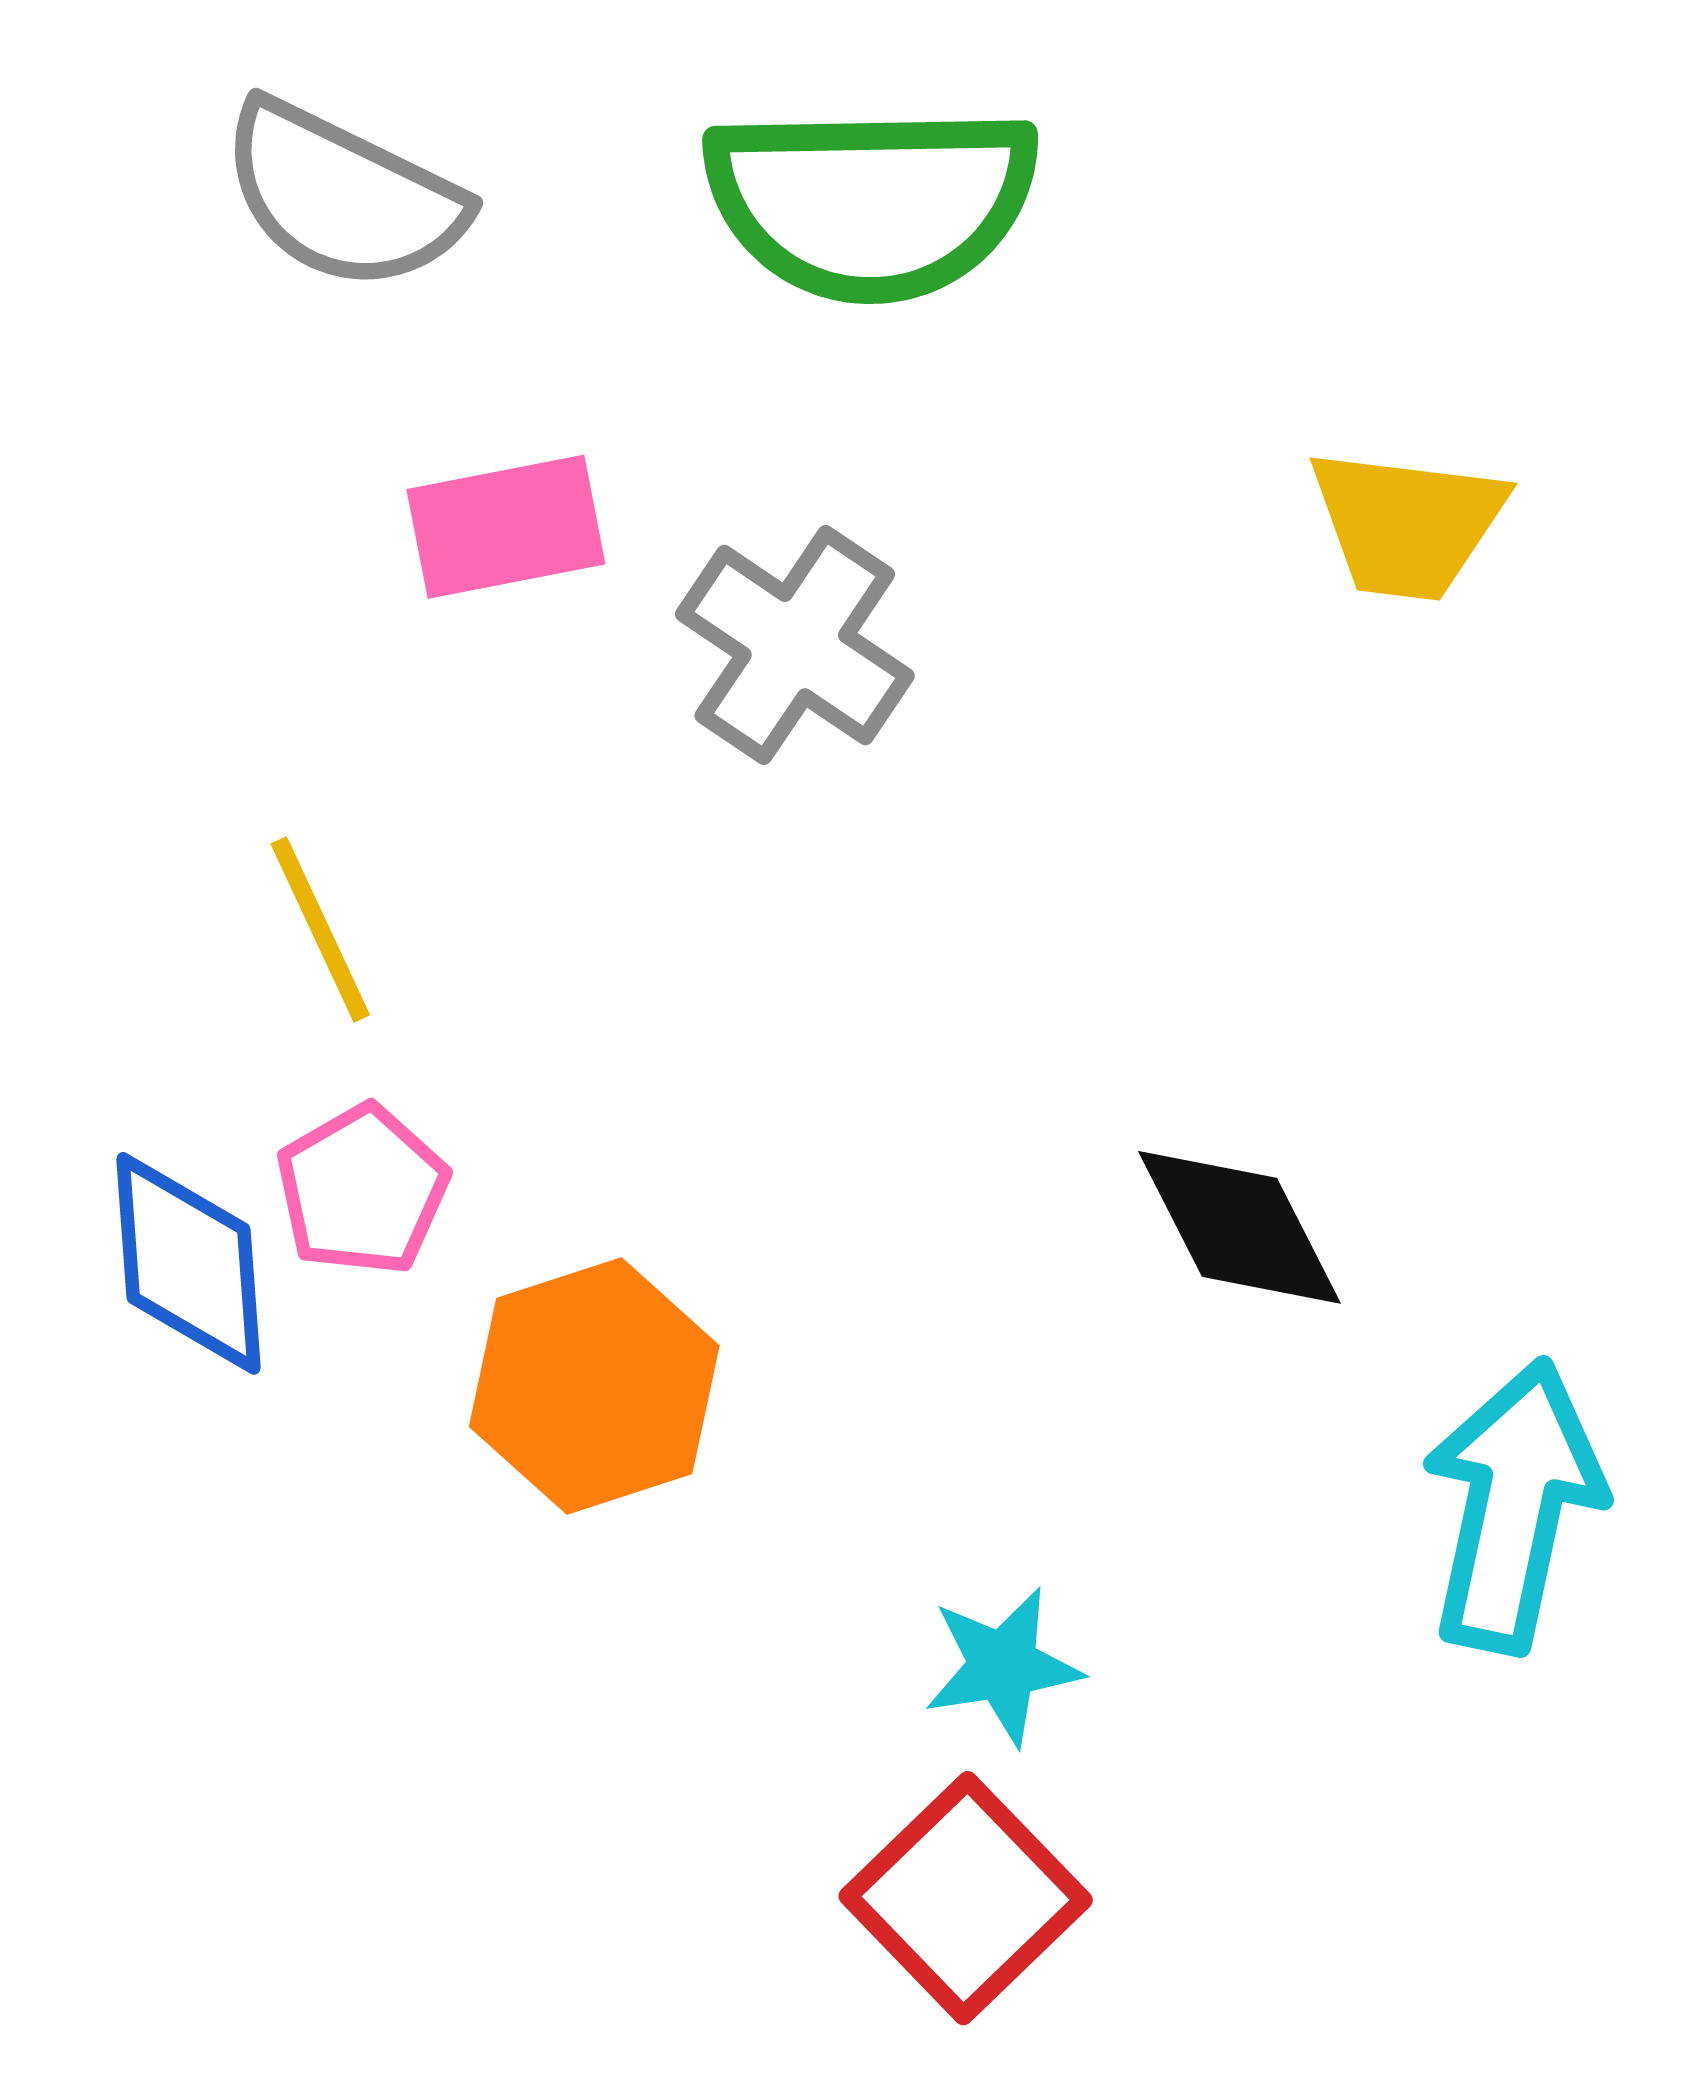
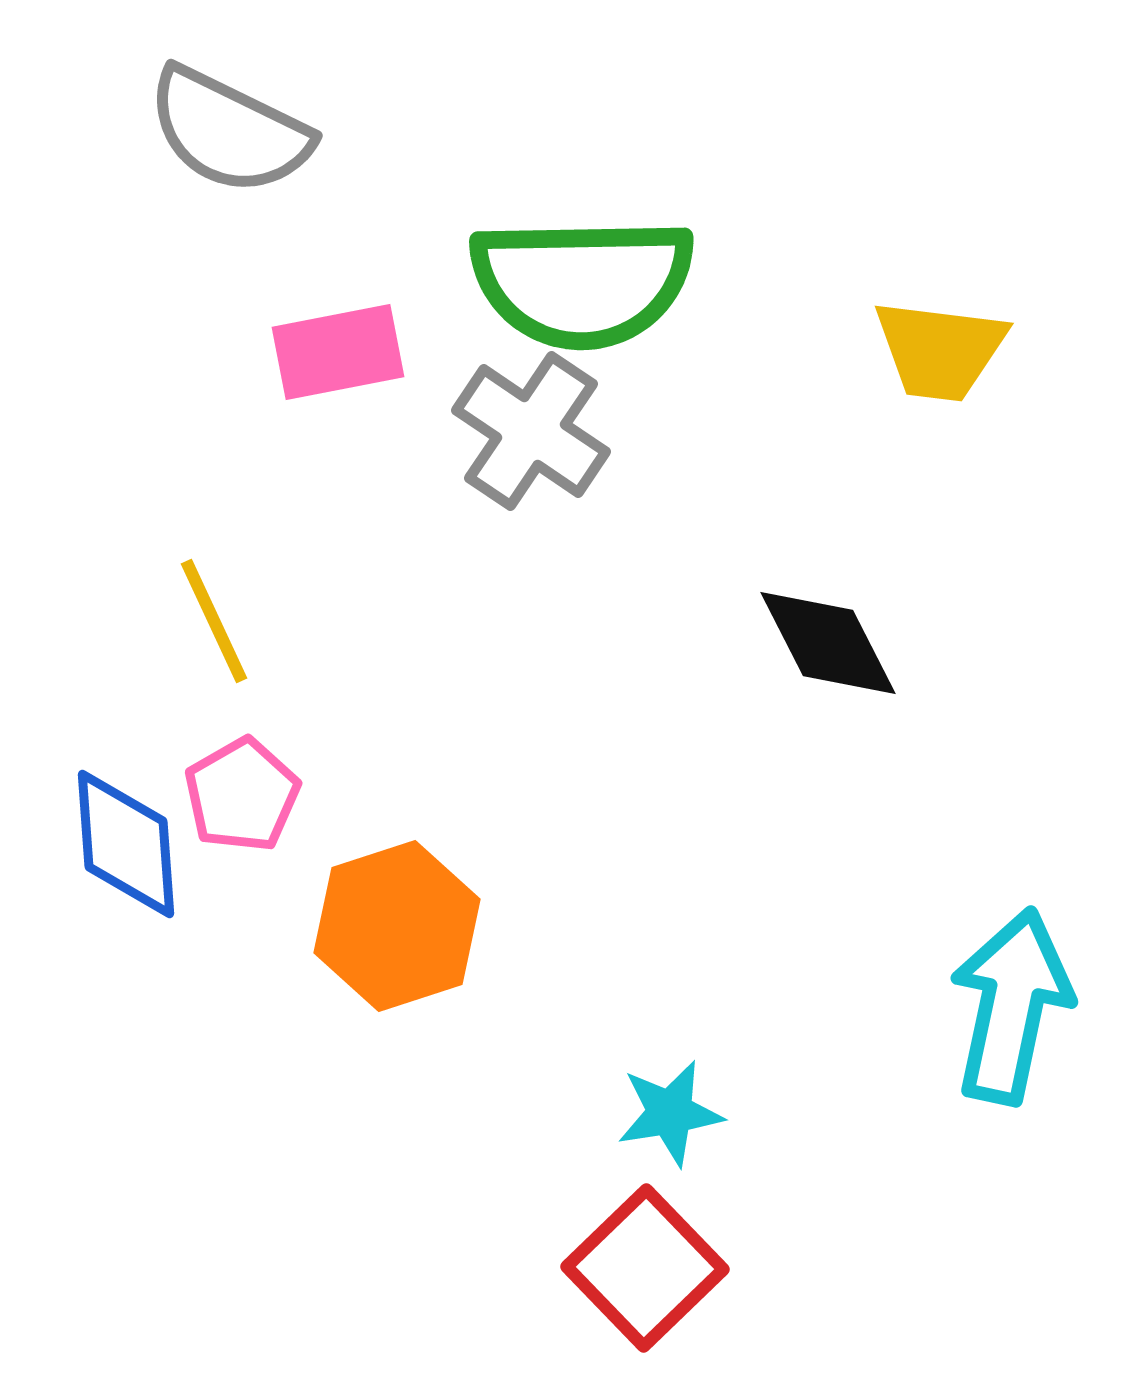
green semicircle: (871, 202) -> (582, 282), moved
black diamond: (1239, 1227) -> (828, 643), moved

